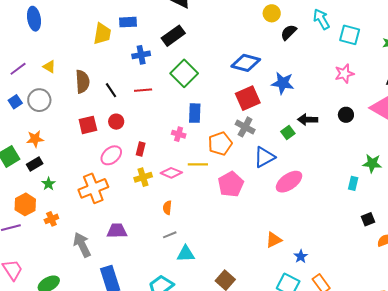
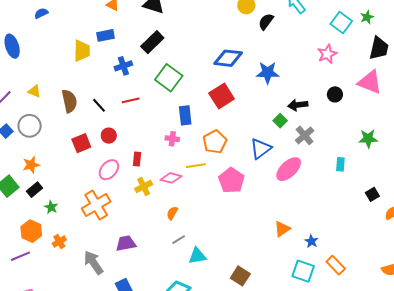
cyan square: (350, 35) -> (341, 23), moved, turned 30
red square: (248, 98) -> (222, 96), moved
gray cross: (245, 127) -> (305, 135), moved, turned 30
cyan rectangle: (353, 183) -> (340, 164), moved
orange semicircle: (167, 208) -> (172, 213), turned 32

